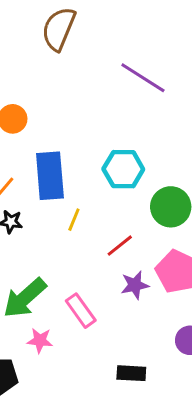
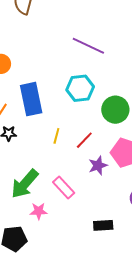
purple line: (143, 78) -> (88, 46), moved
yellow line: (74, 220) -> (56, 136), moved

